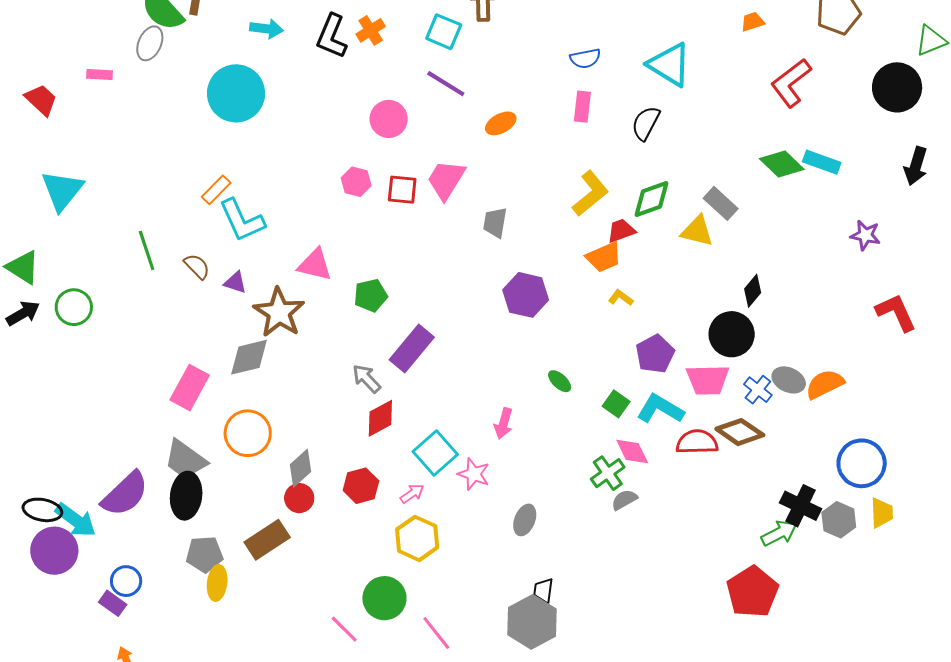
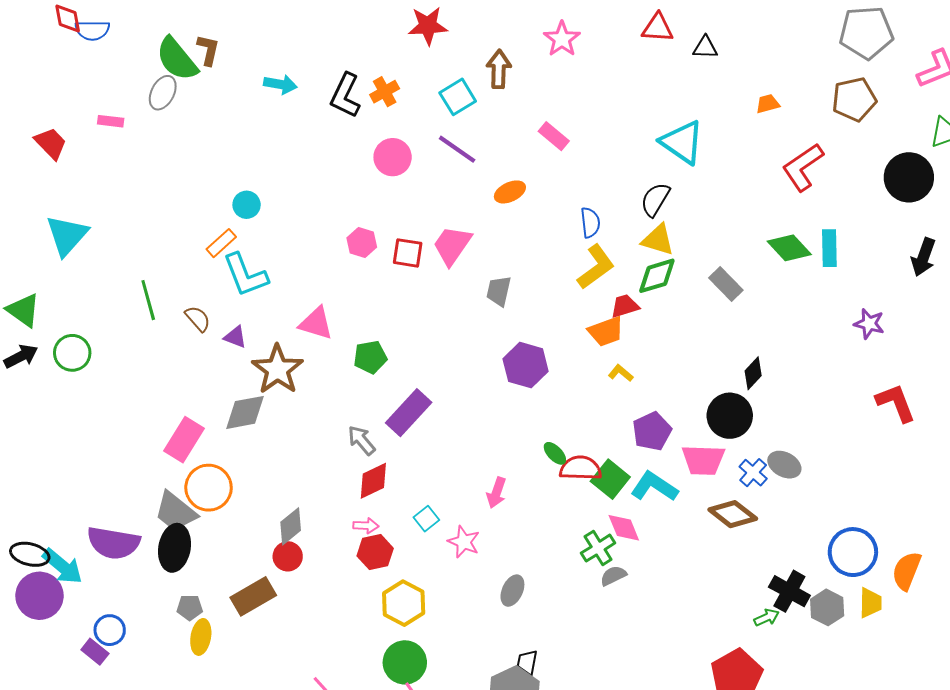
cyan square: (444, 32) -> (458, 97), turned 33
blue semicircle: (585, 58) -> (590, 223), moved, turned -88
cyan circle: (236, 93) -> (247, 205), moved, size x0.5
pink rectangle: (582, 107) -> (554, 136), moved, turned -60
pink circle: (389, 119) -> (393, 157), moved
cyan rectangle: (822, 162) -> (829, 248), turned 66
yellow triangle: (697, 231) -> (658, 240), moved
orange semicircle: (825, 384) -> (907, 571), moved, turned -45
green square: (616, 404) -> (610, 479), size x1.4
orange circle: (248, 433) -> (209, 488), moved
red semicircle: (697, 442) -> (581, 468), moved
cyan square: (435, 453) -> (426, 519), size x0.6
red hexagon: (361, 486) -> (375, 552), moved
purple semicircle: (125, 494) -> (113, 543), turned 50
pink arrow: (412, 494) -> (366, 526), moved, turned 35
green arrow: (779, 533) -> (767, 618), size x0.7
gray pentagon: (204, 554) -> (190, 607), size x0.7
green circle: (384, 598) -> (405, 662), moved

